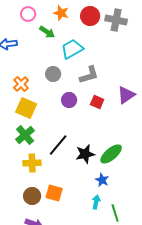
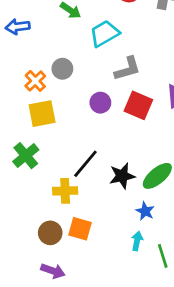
gray circle: (53, 74) -> (62, 69), moved
red square: (97, 102) -> (138, 105), size x1.5
yellow square: (26, 108) -> (42, 114), turned -35
green cross: (25, 135) -> (26, 156), moved
yellow cross: (32, 163) -> (65, 191), moved

